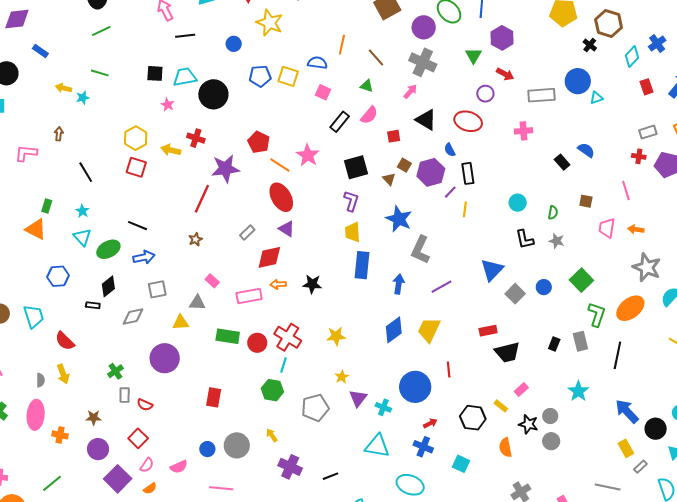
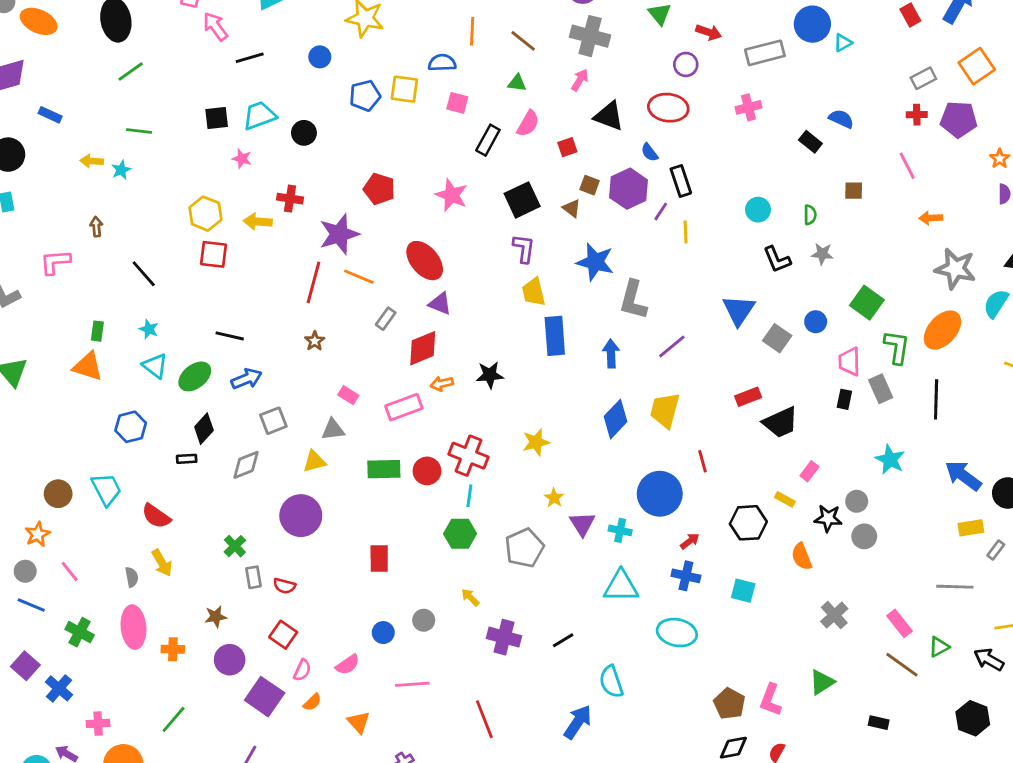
black circle: (213, 94) -> (304, 133), size x0.6
orange line: (280, 165) -> (359, 277), moved
pink trapezoid: (607, 228) -> (849, 362), moved
gray circle: (237, 445) -> (424, 620), size x0.6
yellow rectangle: (626, 448) -> (971, 528), turned -60

